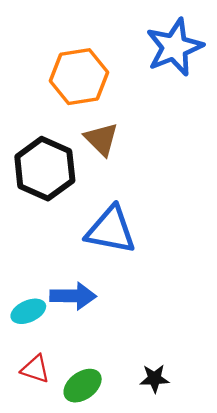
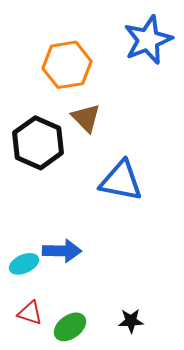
blue triangle: (111, 230) -> (121, 181), moved

